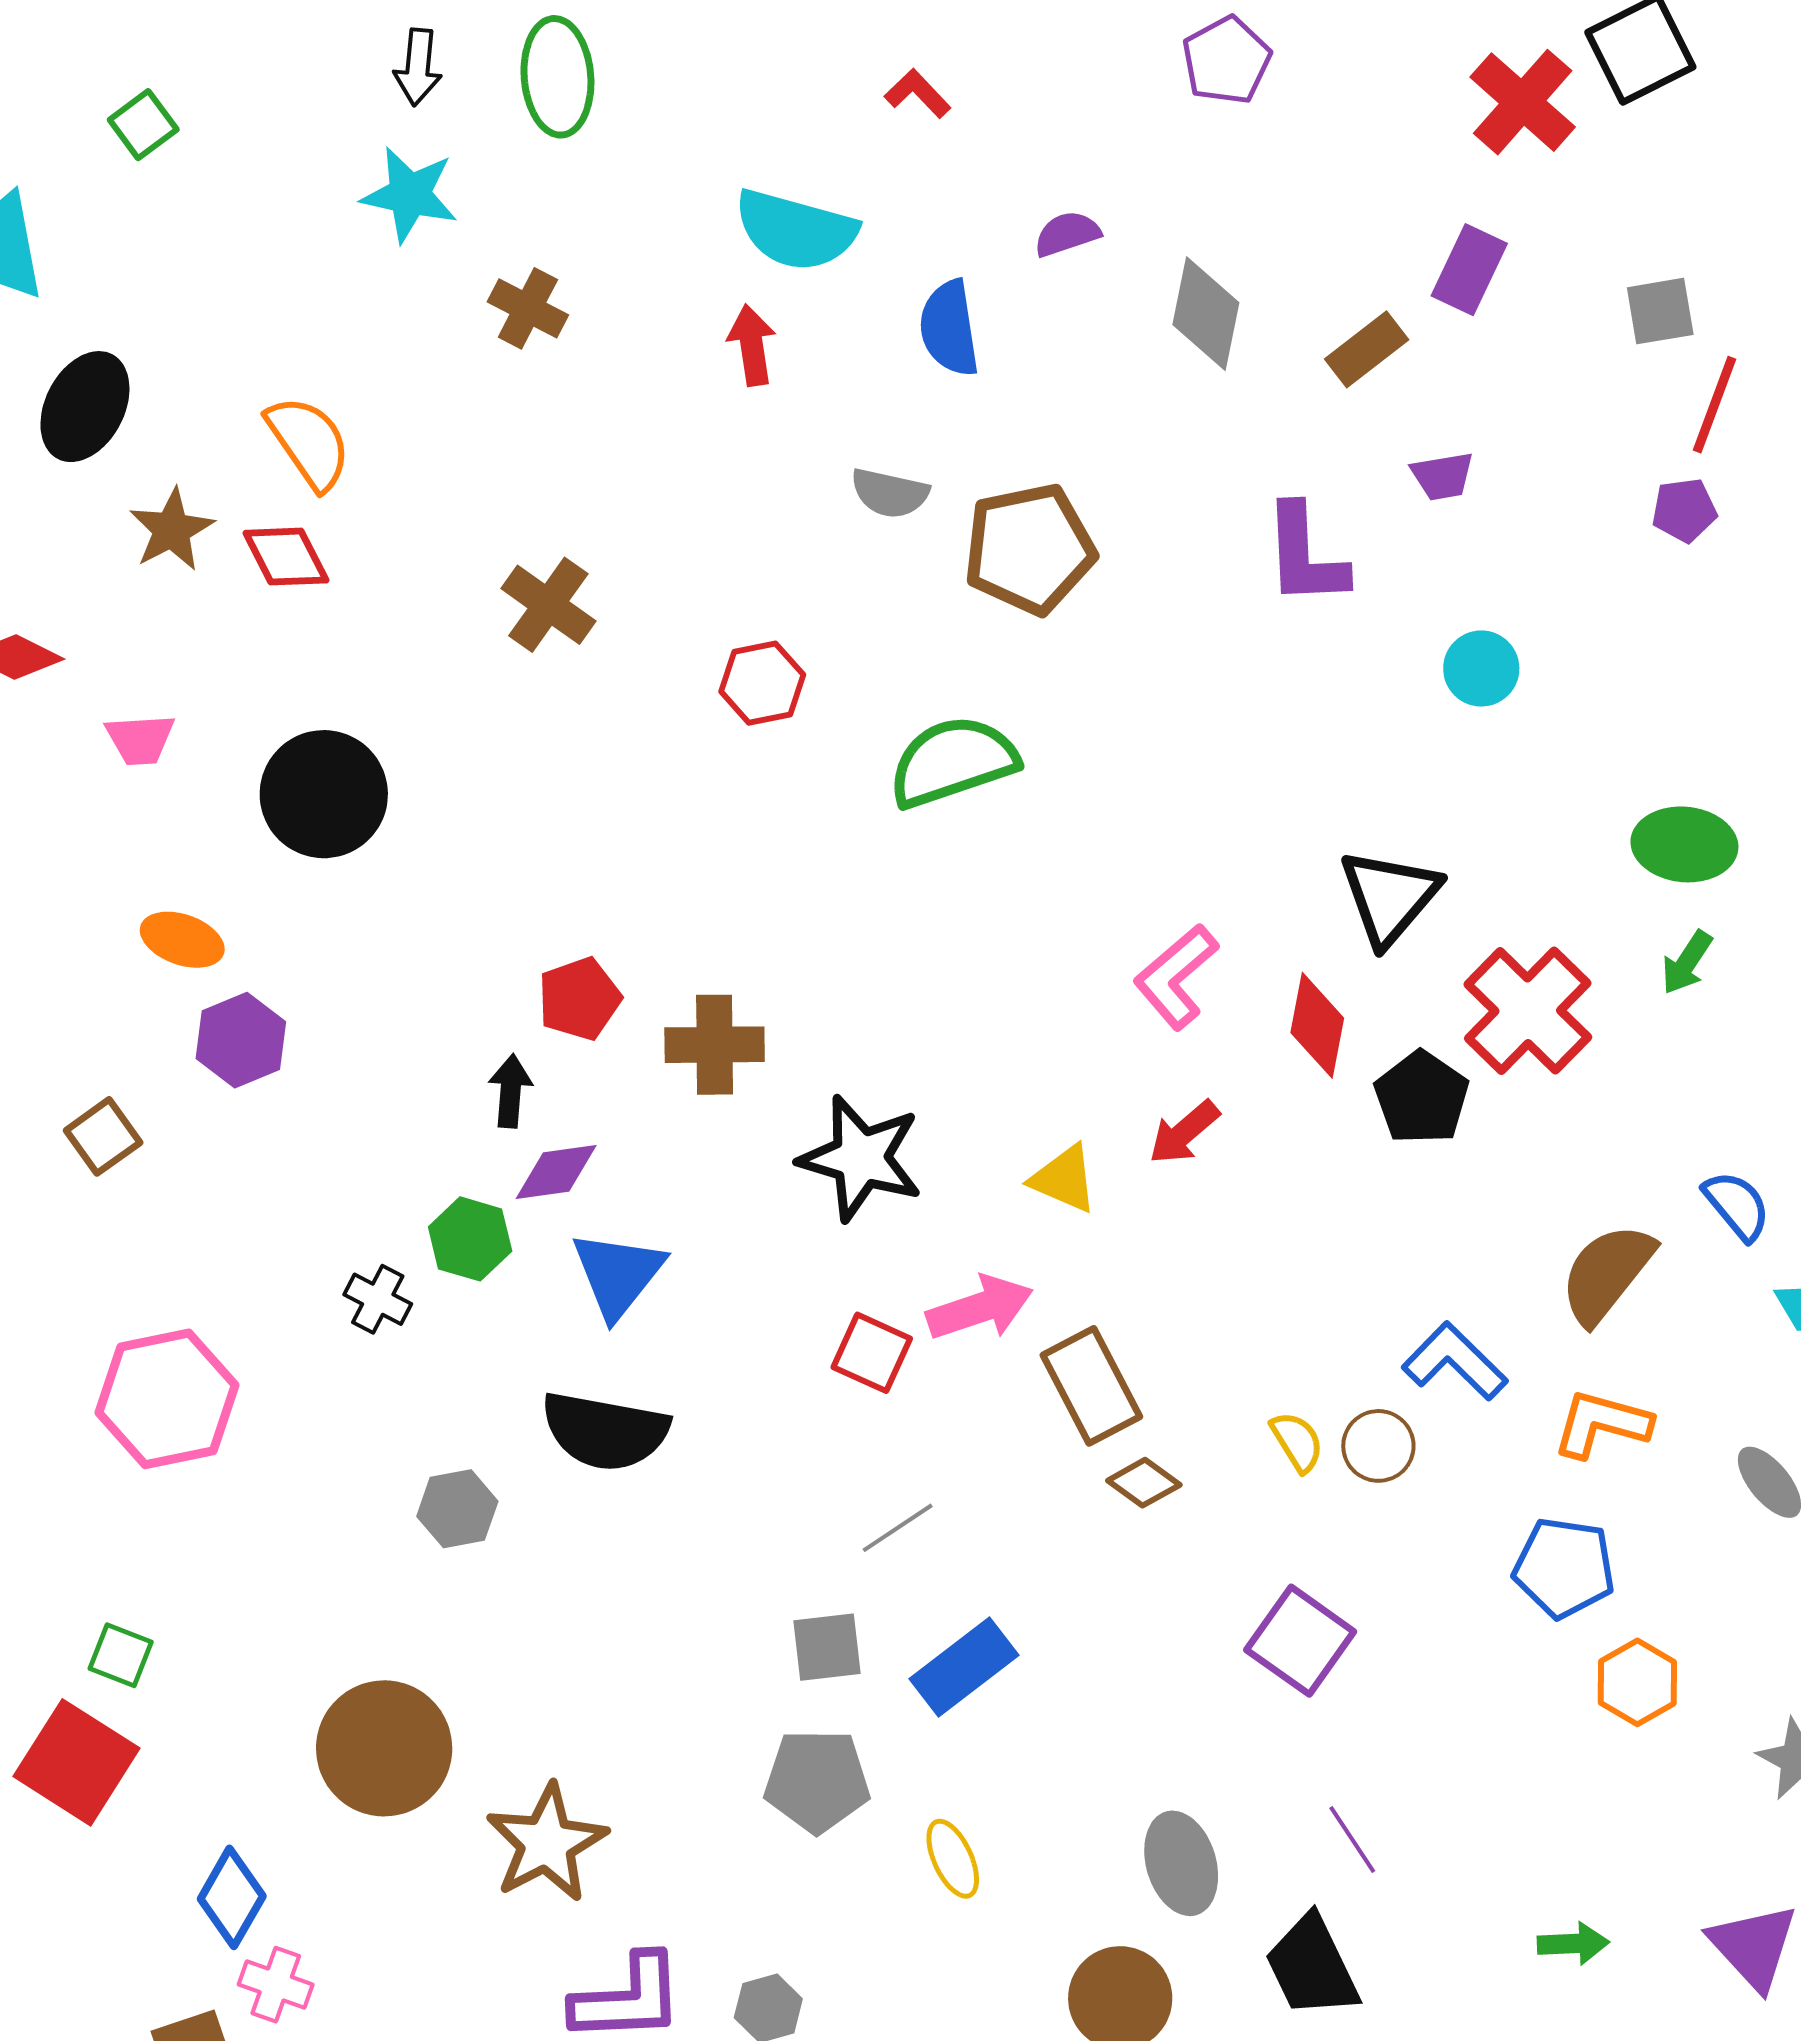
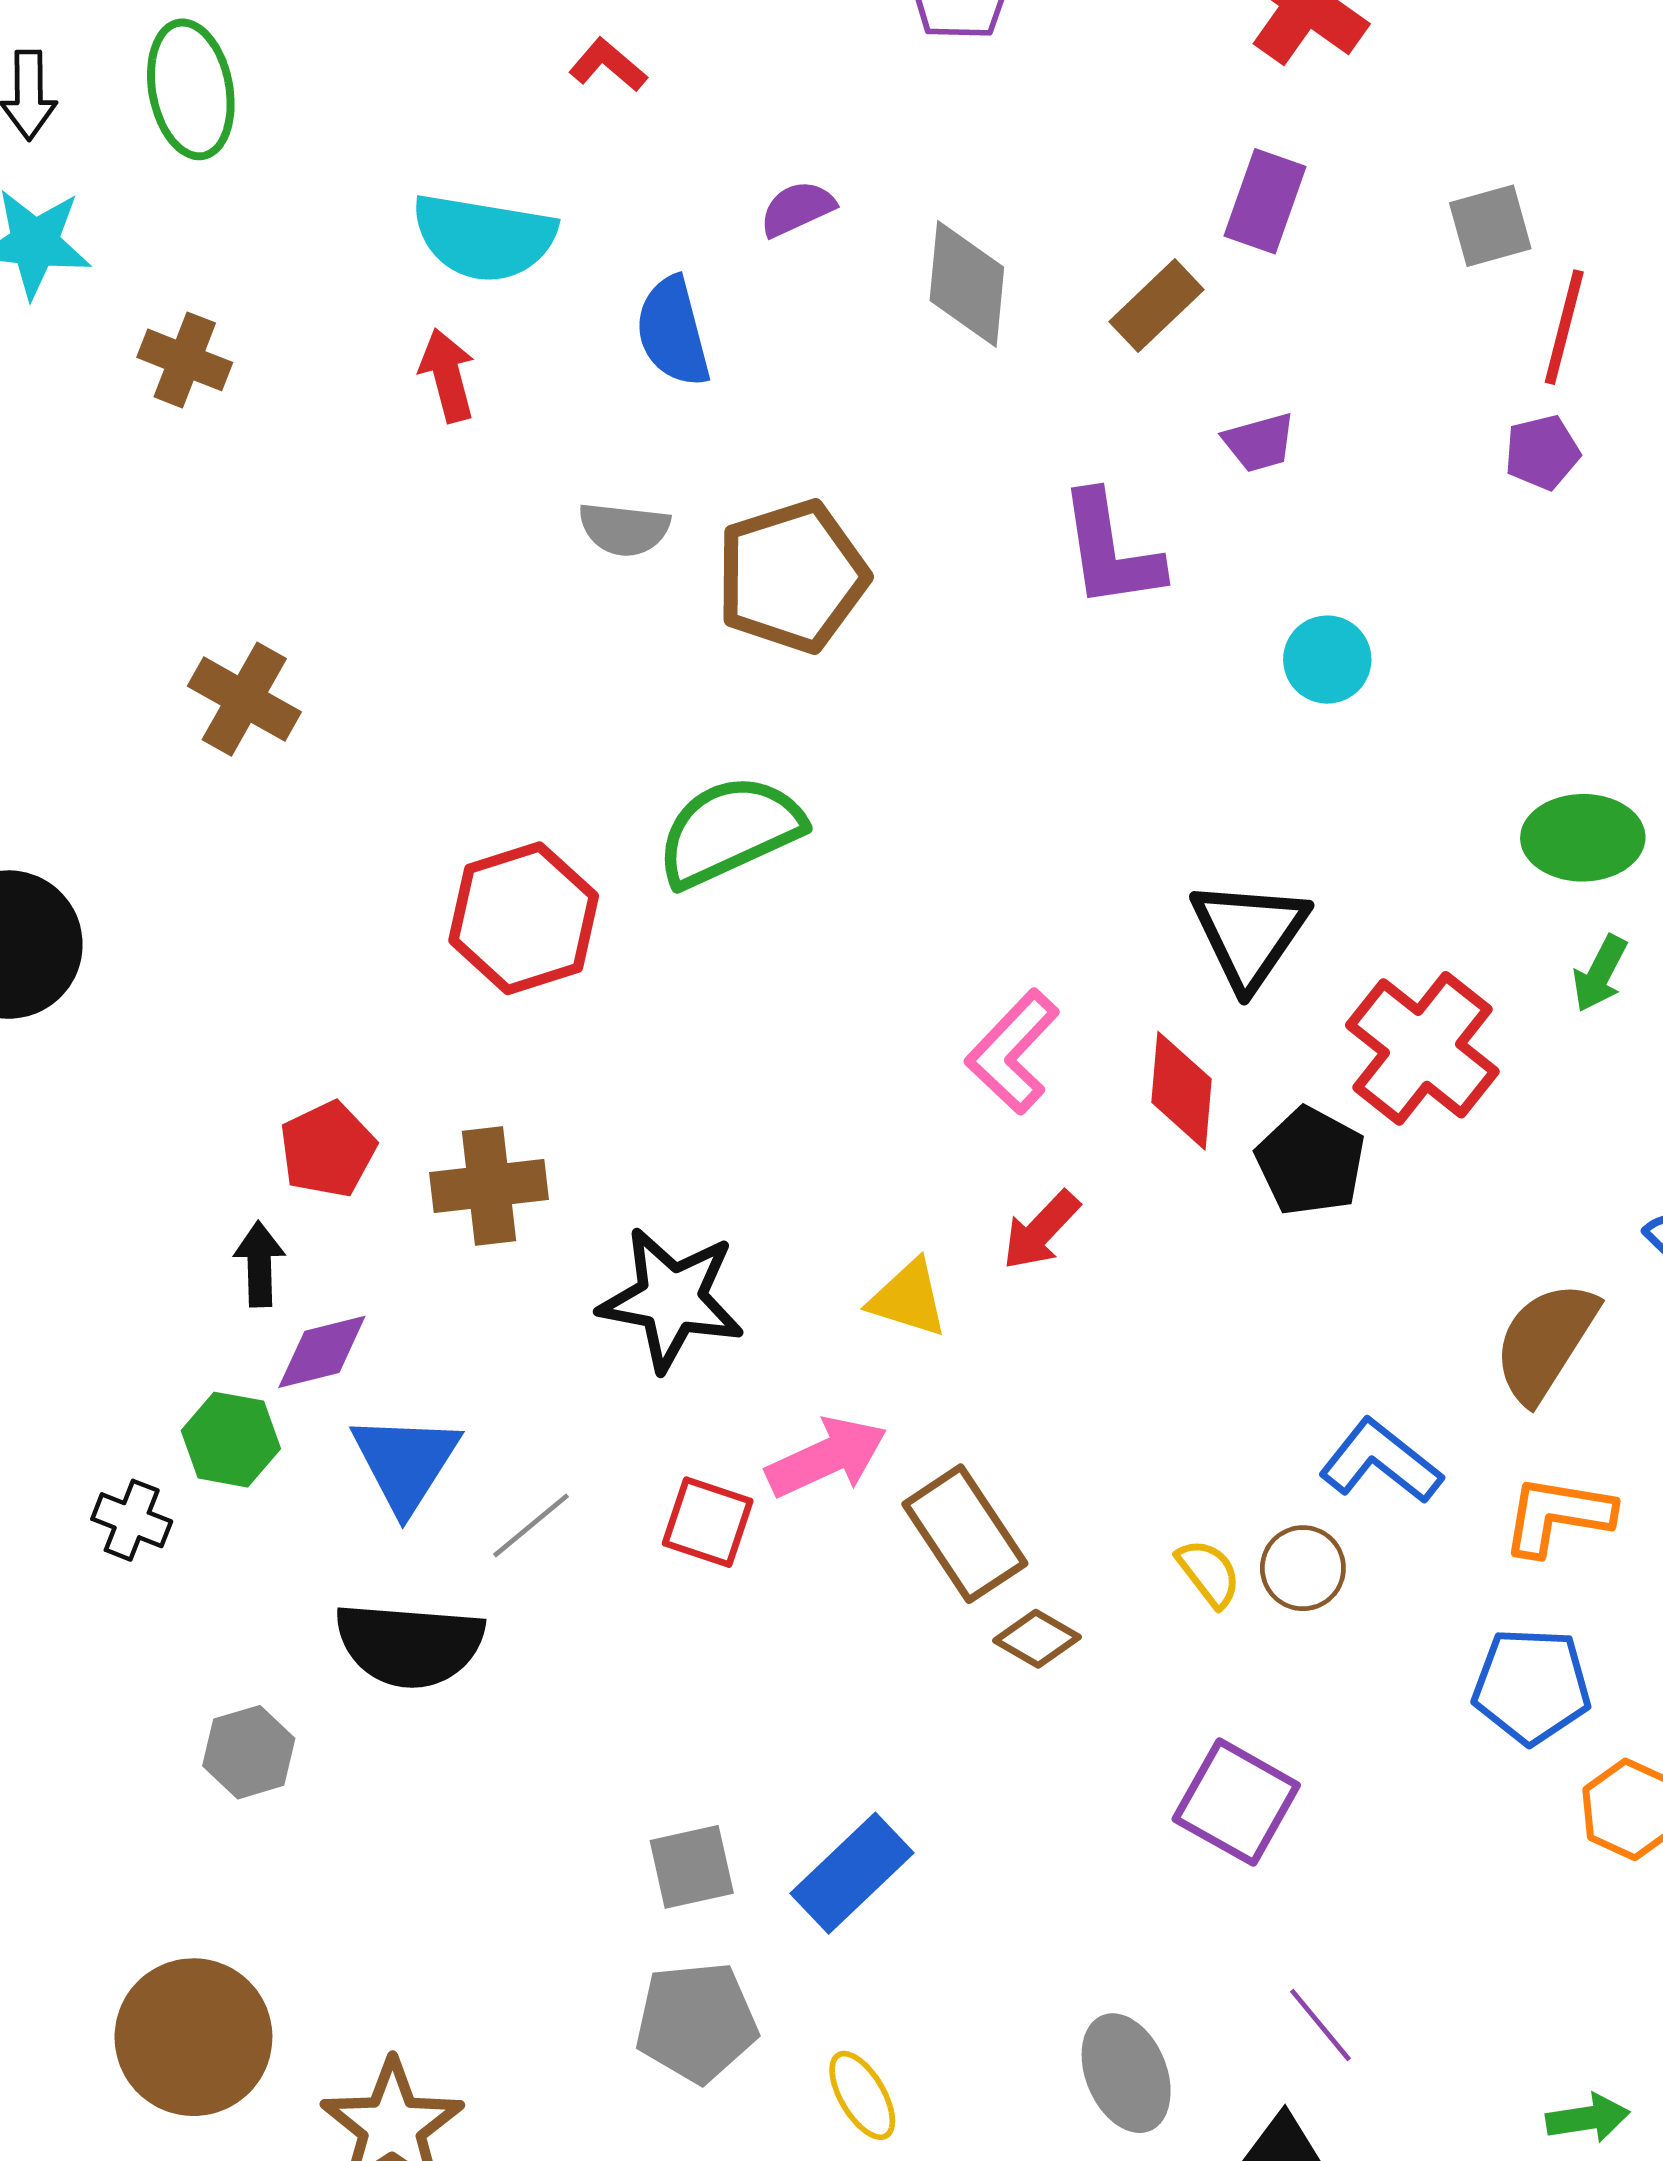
red hexagon: (762, 683) -> (524, 918), moved, size x1.5
gray line: (898, 1528) -> (531, 1525), moved

